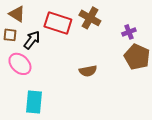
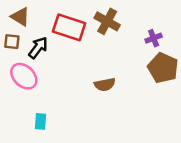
cyan rectangle: (34, 102) -> (40, 121), size x0.6

